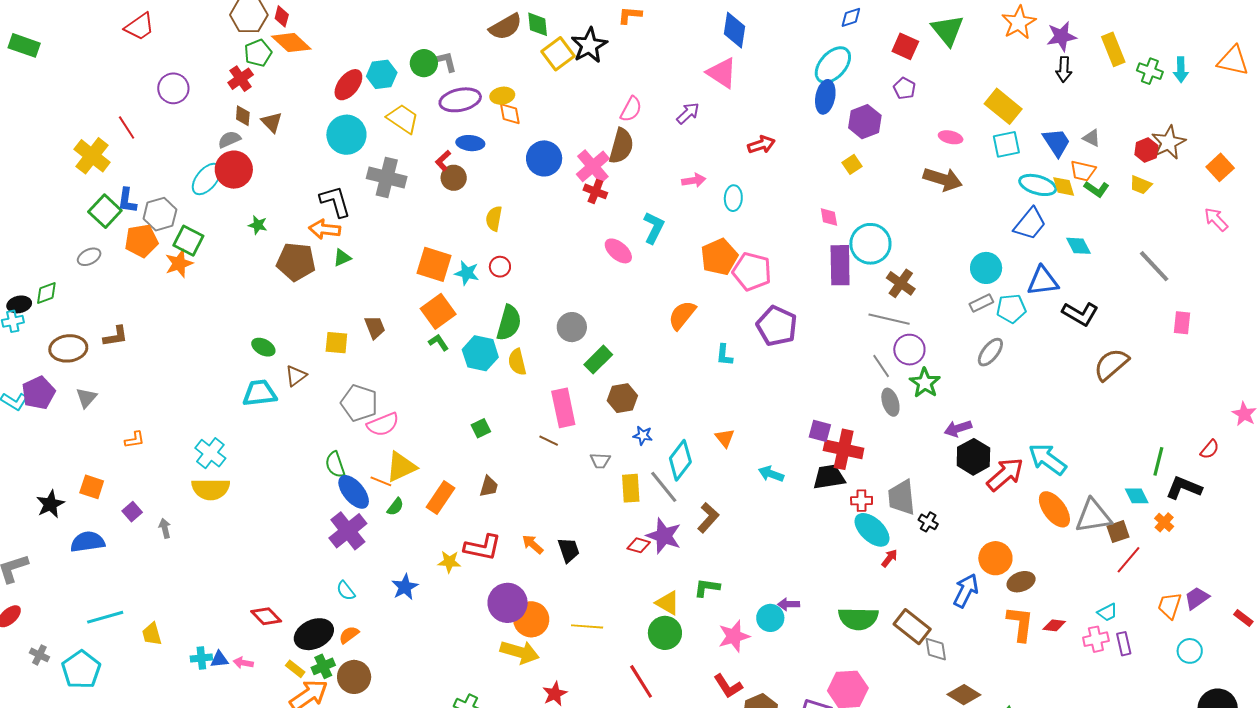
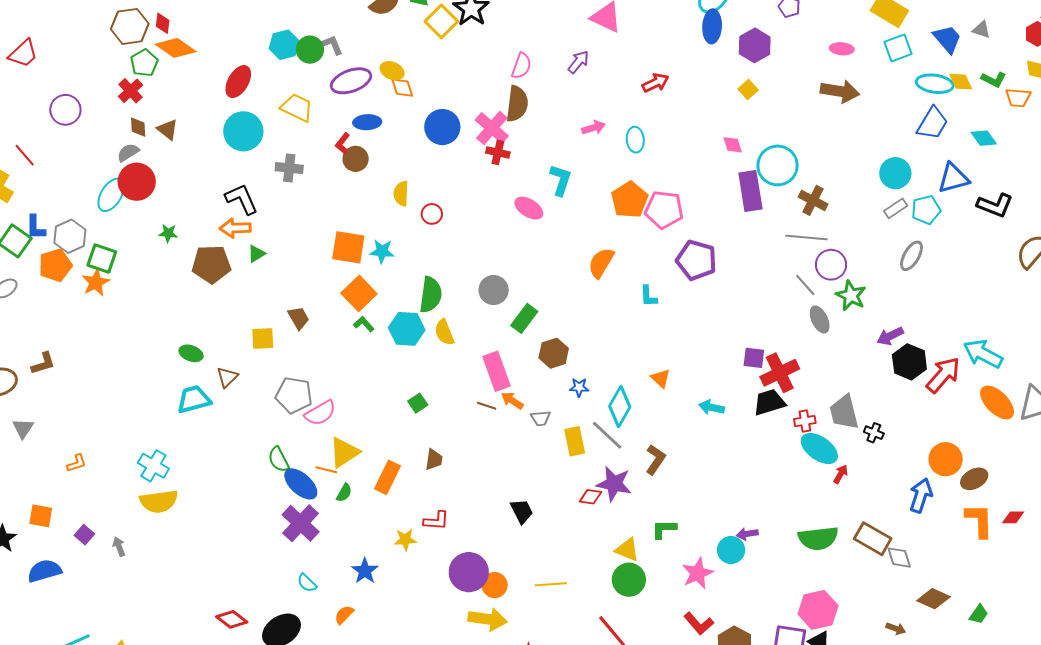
cyan hexagon: (382, 74) -> (284, 45), moved
yellow ellipse: (502, 96) -> (392, 71), turned 40
orange trapezoid: (1083, 171) -> (1018, 98), moved
gray cross: (387, 177) -> (289, 168), size x0.7
red circle: (500, 267) -> (432, 214), moved
red cross: (844, 449) -> (780, 373), turned -30
orange arrow: (533, 544) -> (512, 401), moved
red L-shape: (483, 547) -> (436, 521), size x0.7
orange circle: (531, 619) -> (495, 585), size x0.7
orange semicircle: (349, 635) -> (344, 615), moved

